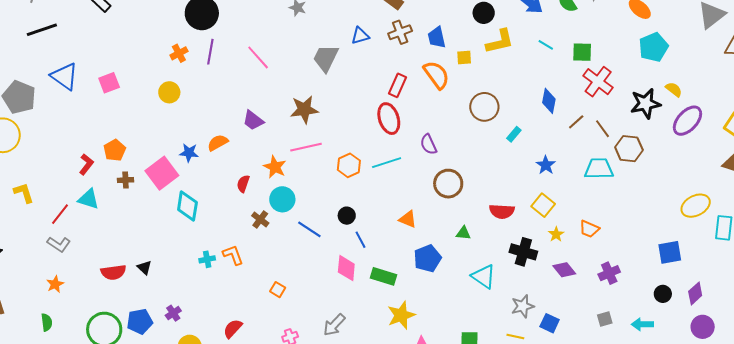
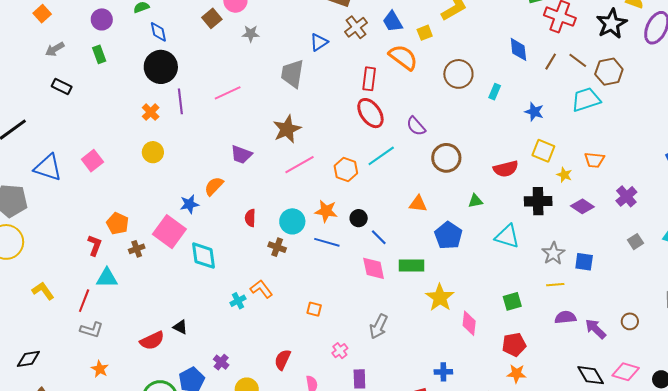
pink line: (258, 57) -> (228, 93), turned -56
orange star: (275, 167) -> (326, 211), moved

